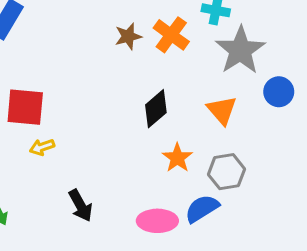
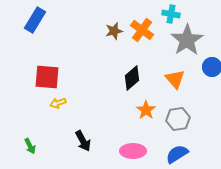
blue semicircle: (202, 209) -> (177, 154), moved

